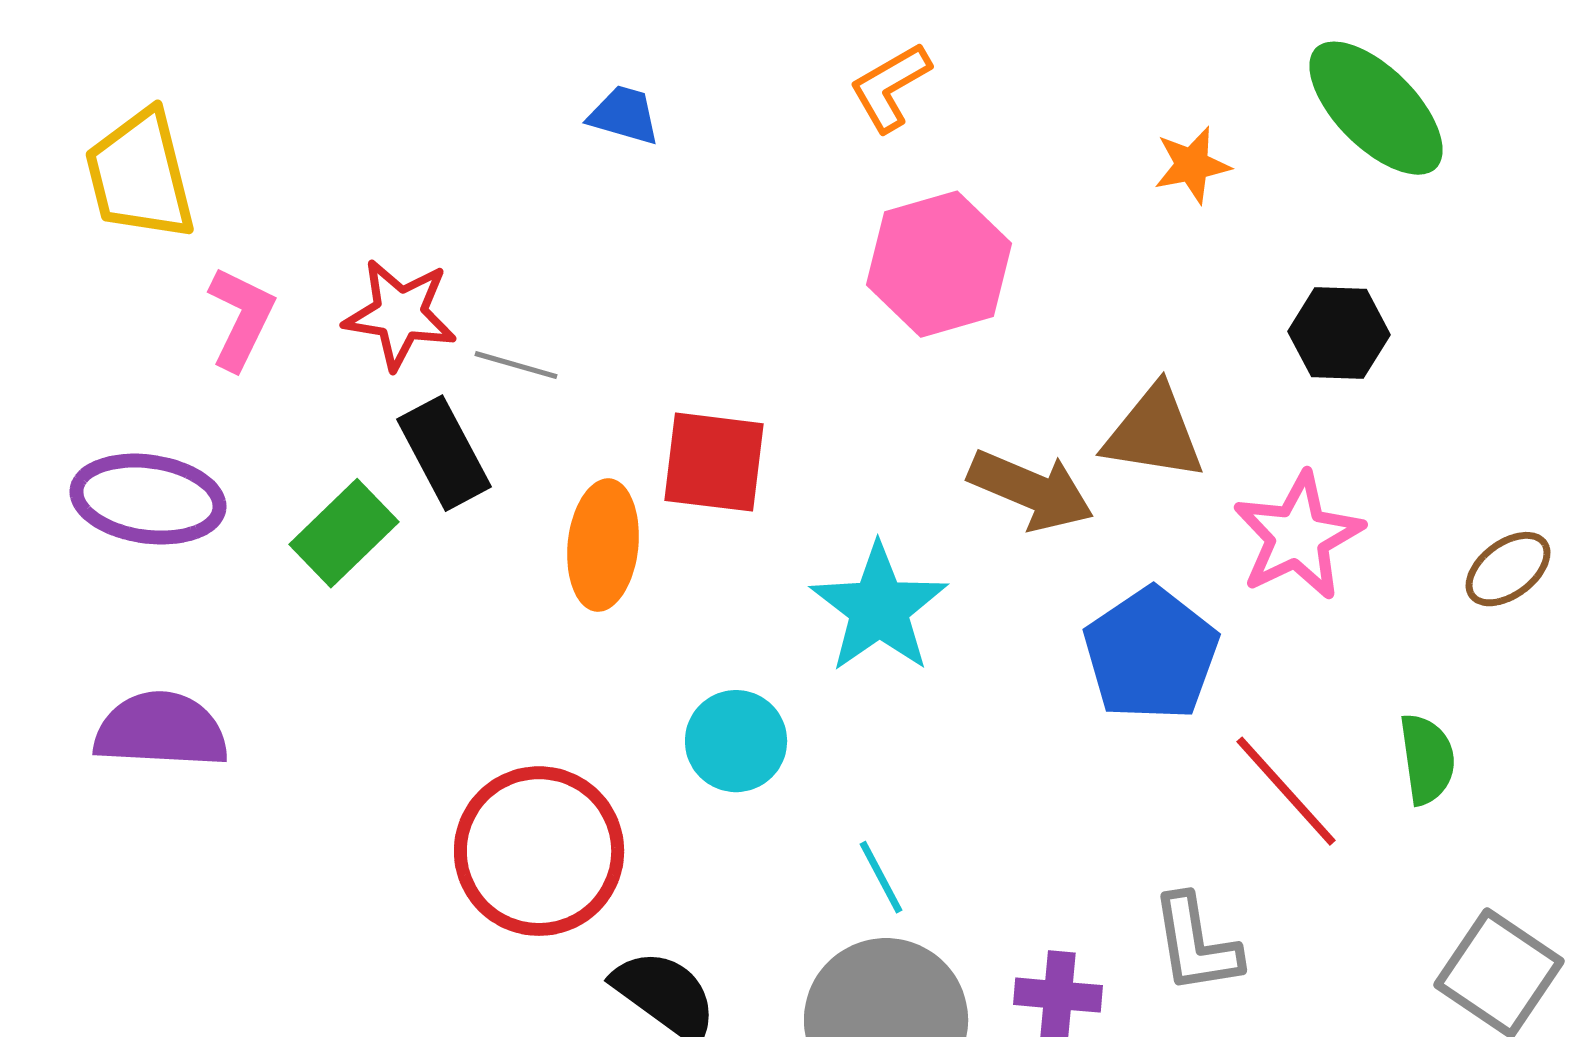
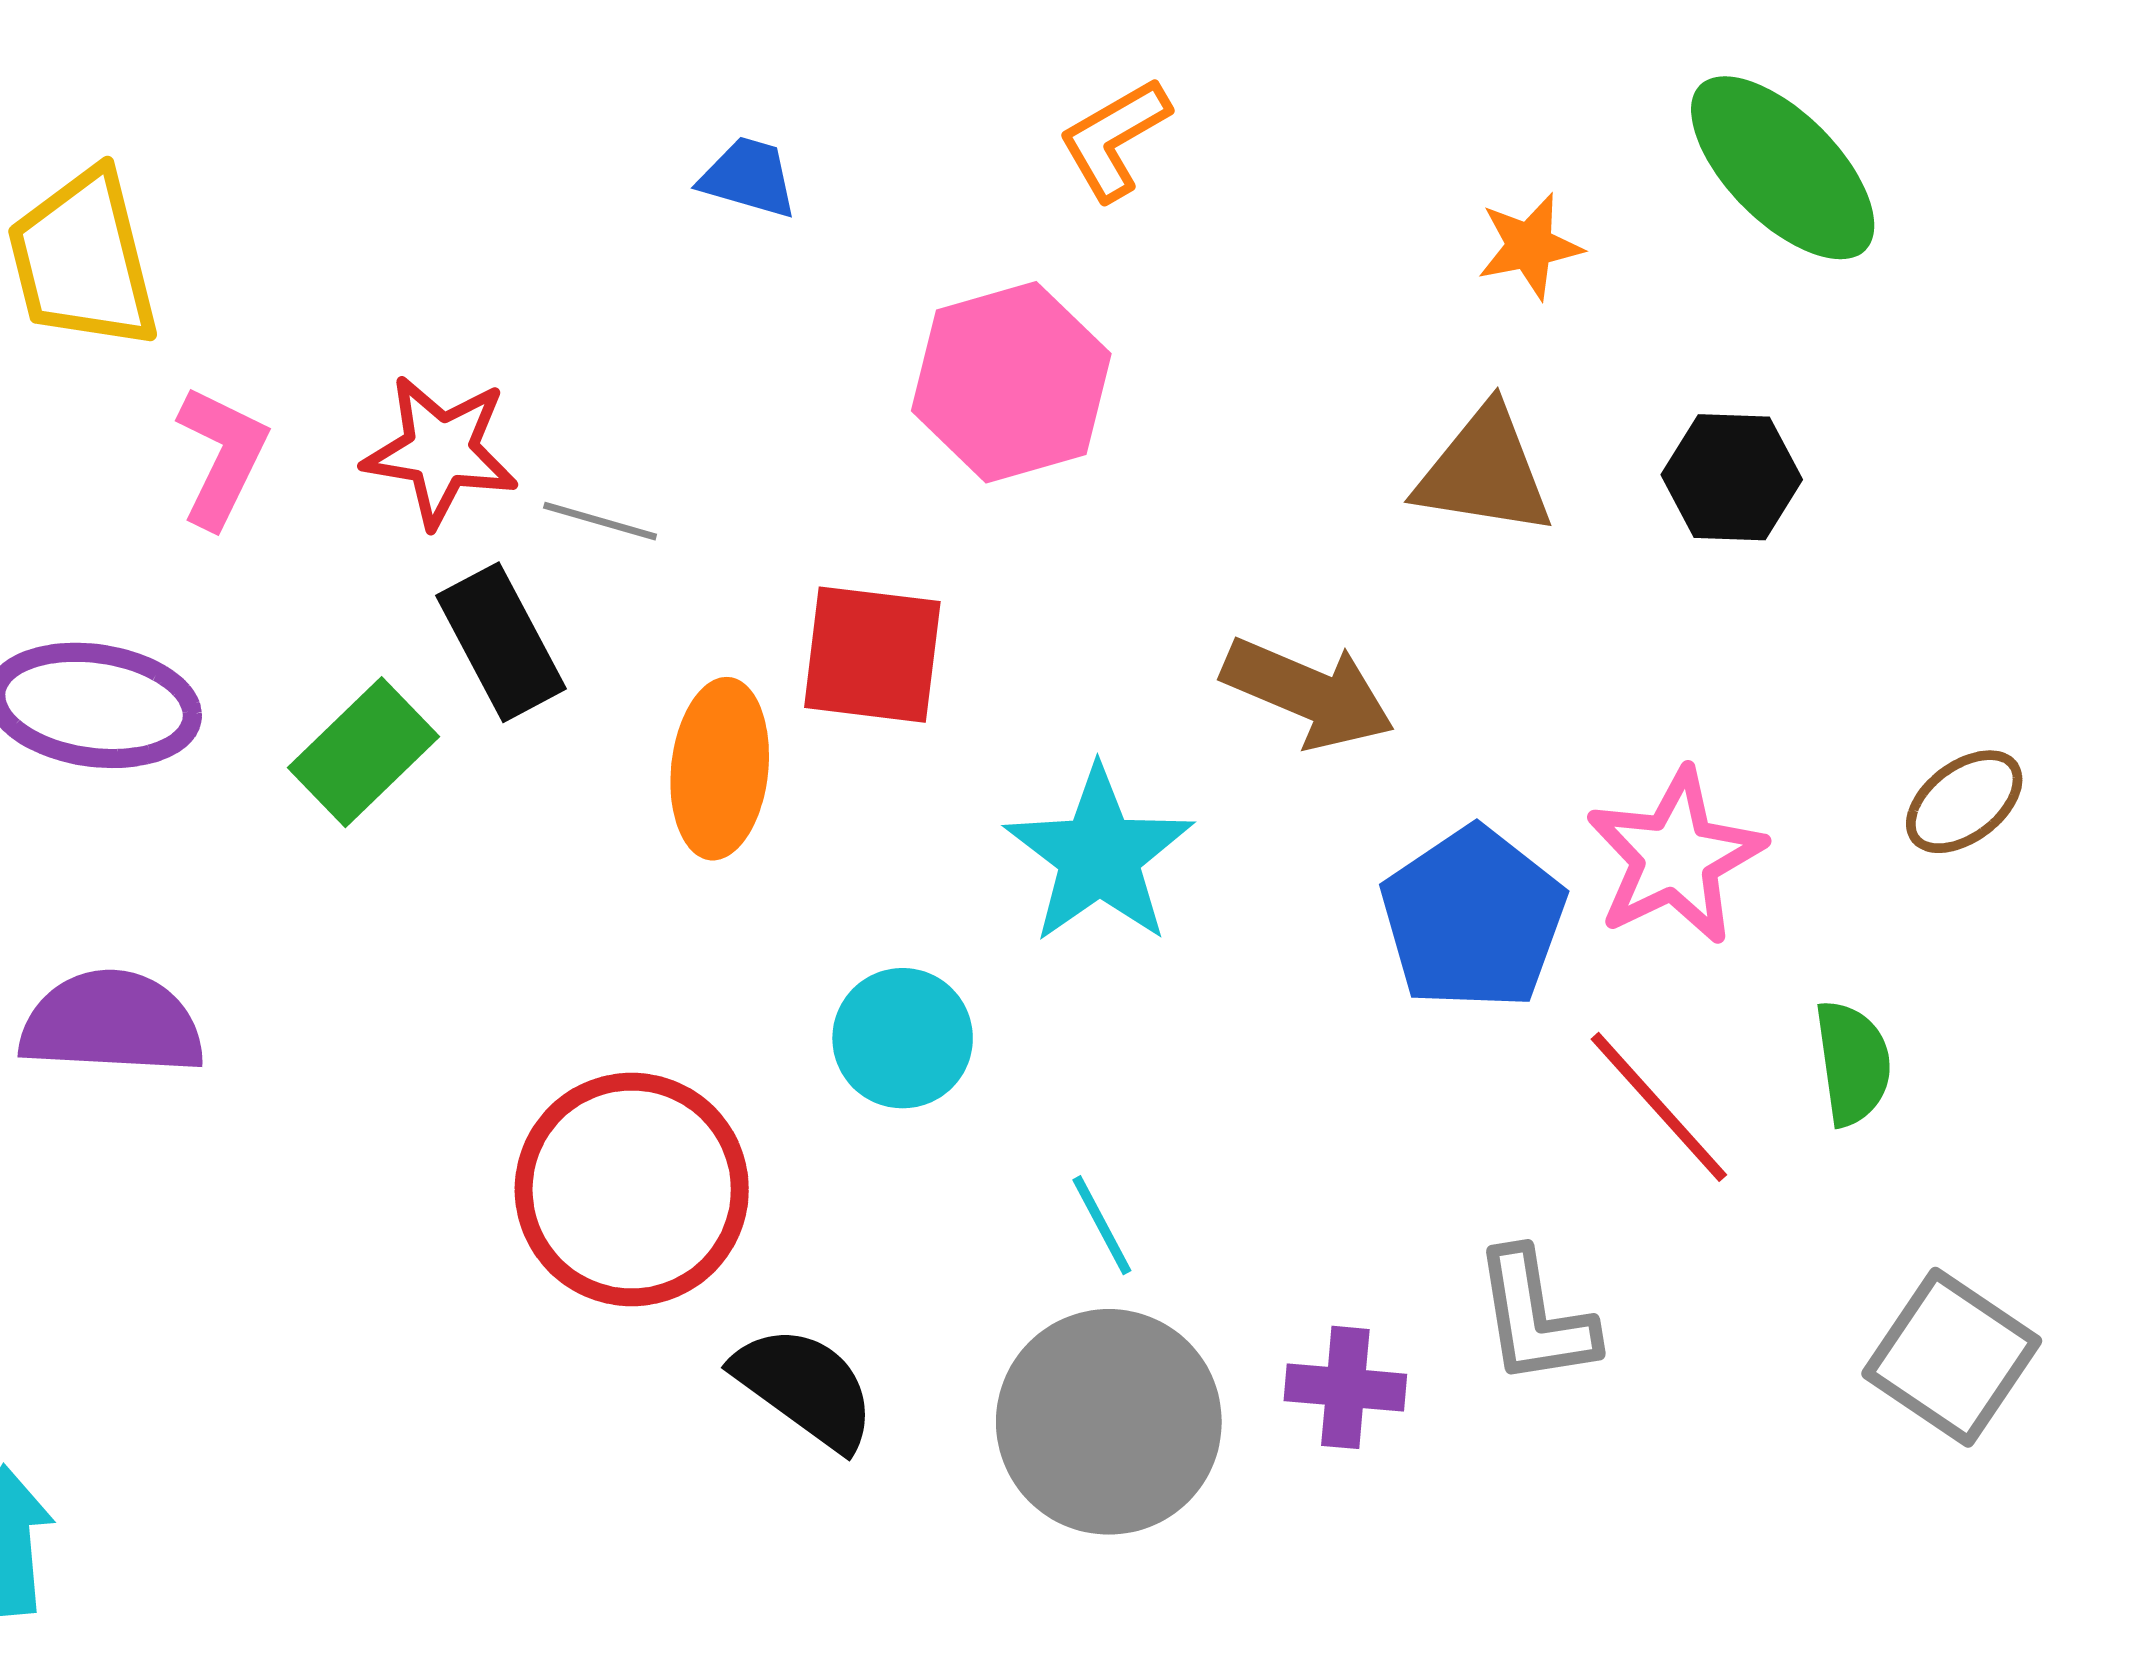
pink hexagon: (939, 264) -> (1011, 382), moved
brown triangle: (1154, 433) -> (1484, 472), moved
pink star: (1298, 536) -> (1675, 857), moved

